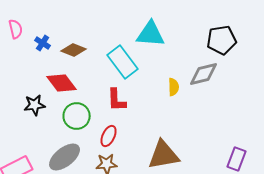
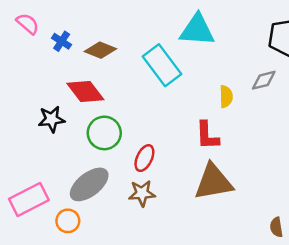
pink semicircle: (16, 29) -> (28, 24), turned -36
gray diamond: (204, 74) -> (264, 80), size x0.7
red L-shape: (117, 100) -> (207, 135), moved

